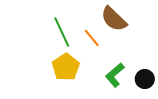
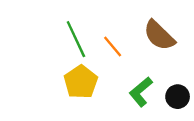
brown semicircle: (114, 19) -> (159, 35), moved

